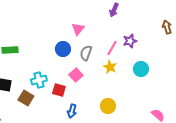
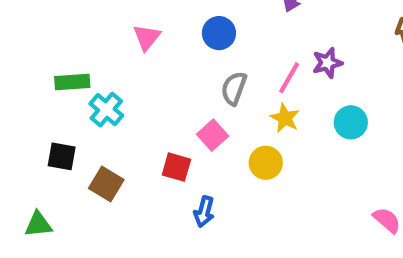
pink triangle: (78, 29) -> (147, 37), moved
blue circle: (63, 49) -> (219, 33), moved
cyan cross: (39, 80) -> (106, 110), moved, turned -35
yellow circle: (108, 106) -> (266, 163), moved

